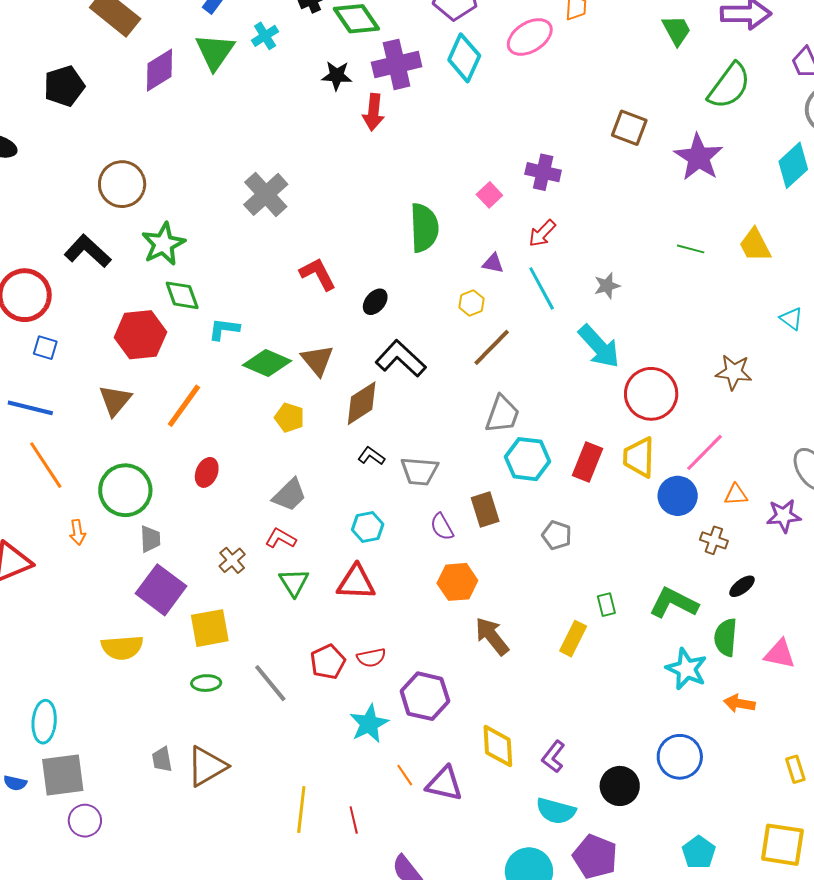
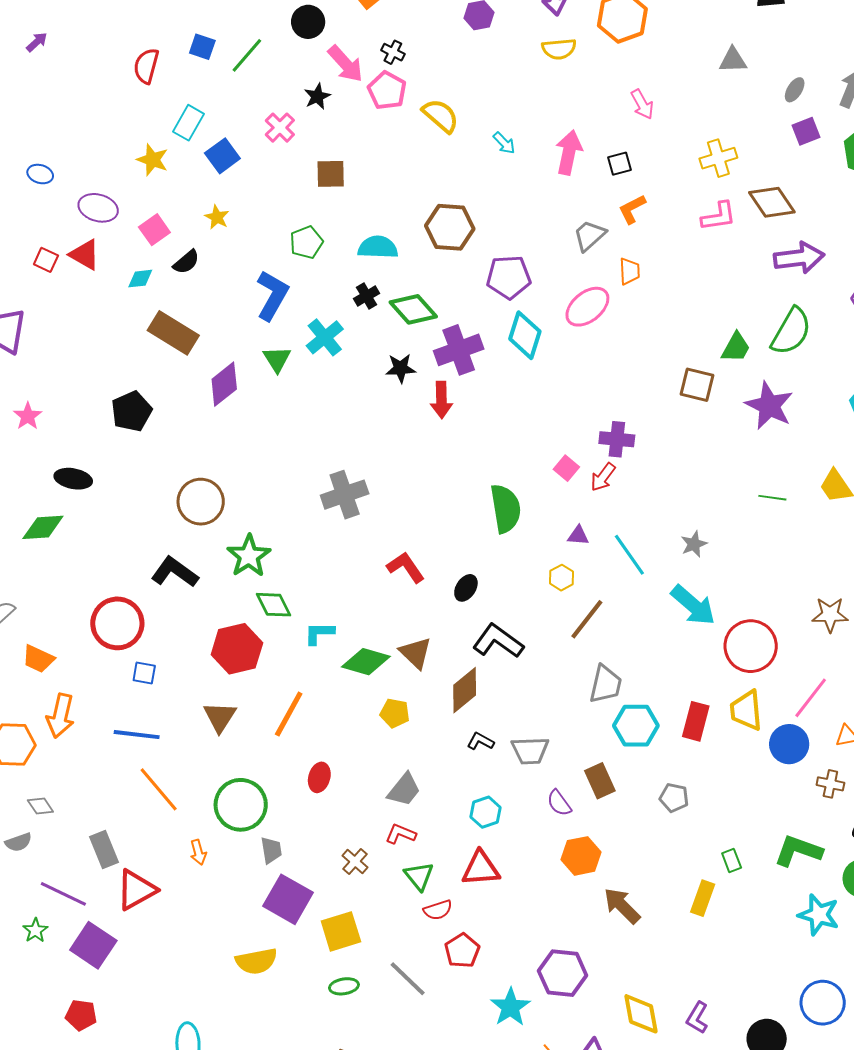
green trapezoid: (677, 30) -> (736, 347), moved, turned 64
cyan cross: (265, 36) -> (325, 337), size x1.4
green triangle: (215, 52) -> (277, 359), size x0.7
gray cross: (266, 194) -> (345, 495), turned 30
red arrow: (542, 233) -> (603, 477), moved
red semicircle: (371, 658) -> (438, 910), moved

